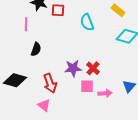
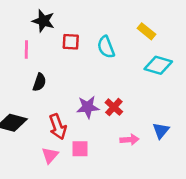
red square: (58, 10) -> (71, 42), moved
pink square: (87, 86) -> (80, 149), moved
pink triangle: (44, 105) -> (50, 155), turned 32

